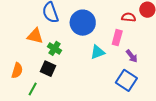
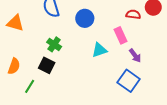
blue circle: (83, 23) -> (85, 18), size x0.7
orange triangle: (35, 36) -> (15, 23), moved
pink rectangle: (117, 38) -> (120, 35), turned -42

